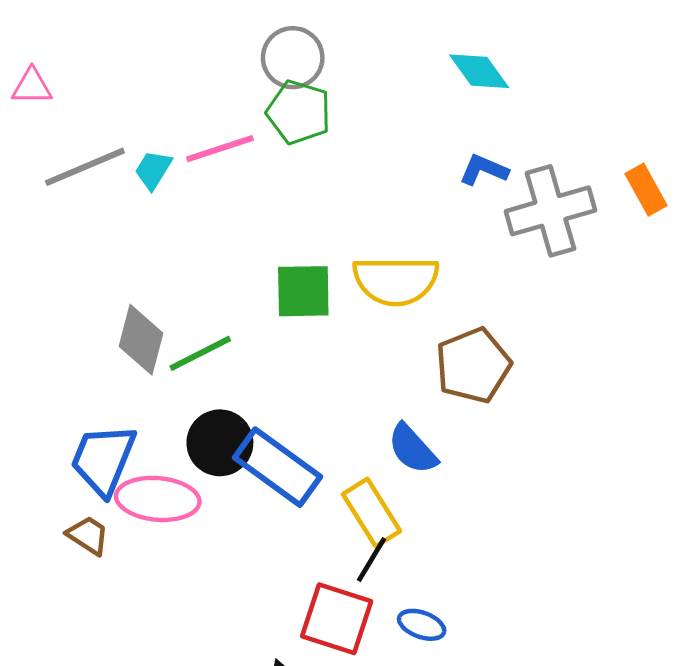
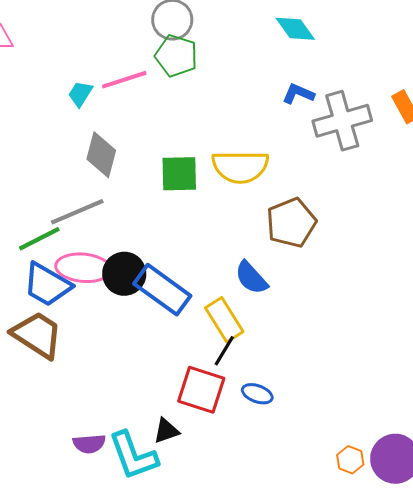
gray line: (85, 167) -> (77, 212), moved
gray diamond: (141, 340) -> (101, 155), moved
green line: (200, 353) -> (39, 239), moved
blue trapezoid: (103, 460) -> (47, 285), turned -82
pink ellipse: (158, 499) -> (83, 268), moved
brown trapezoid: (88, 535) -> (37, 335), size x1.8

